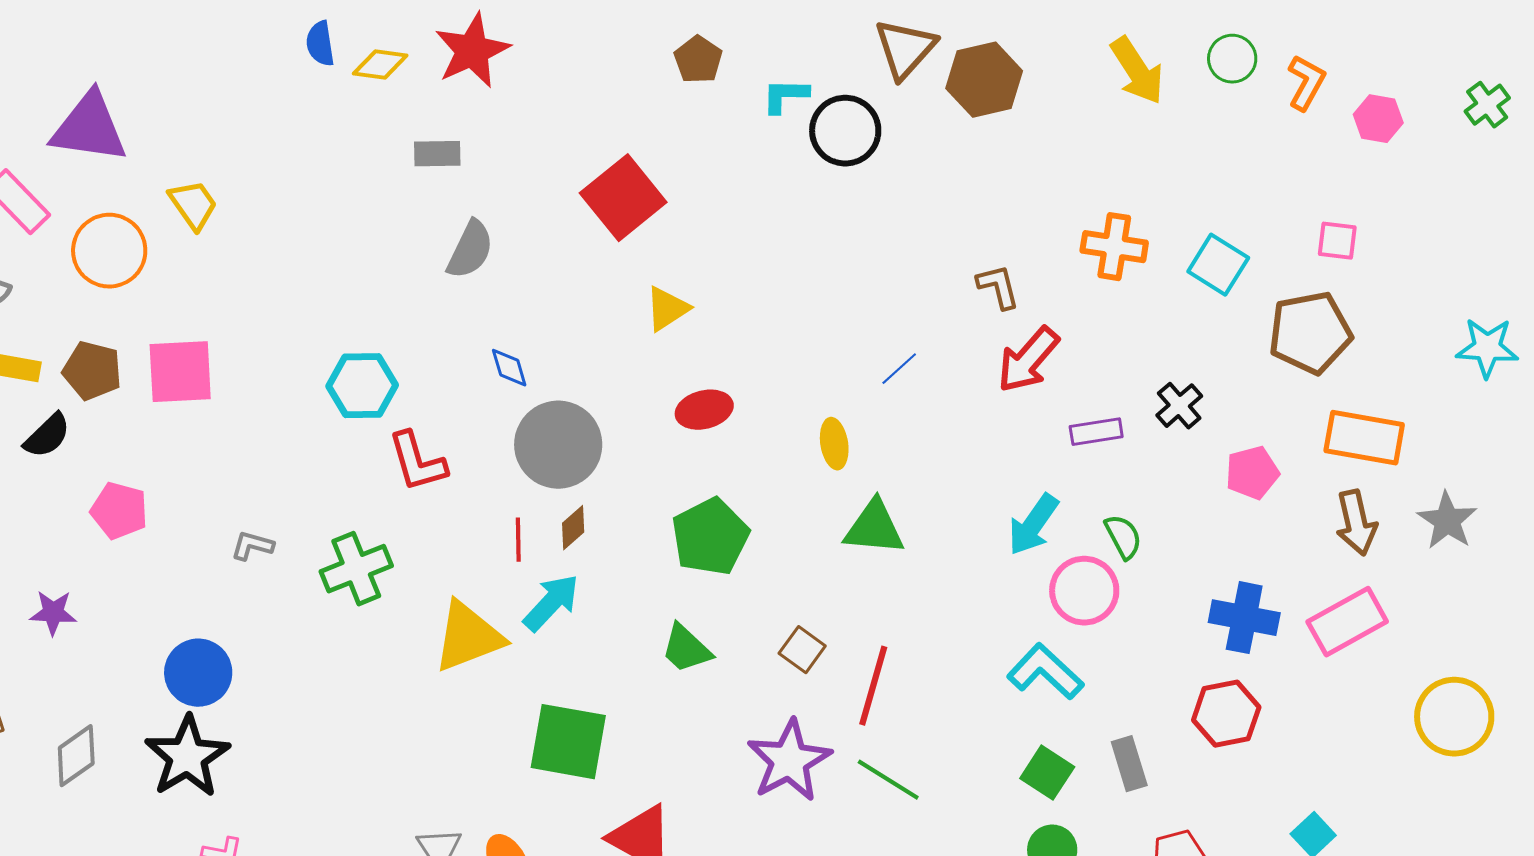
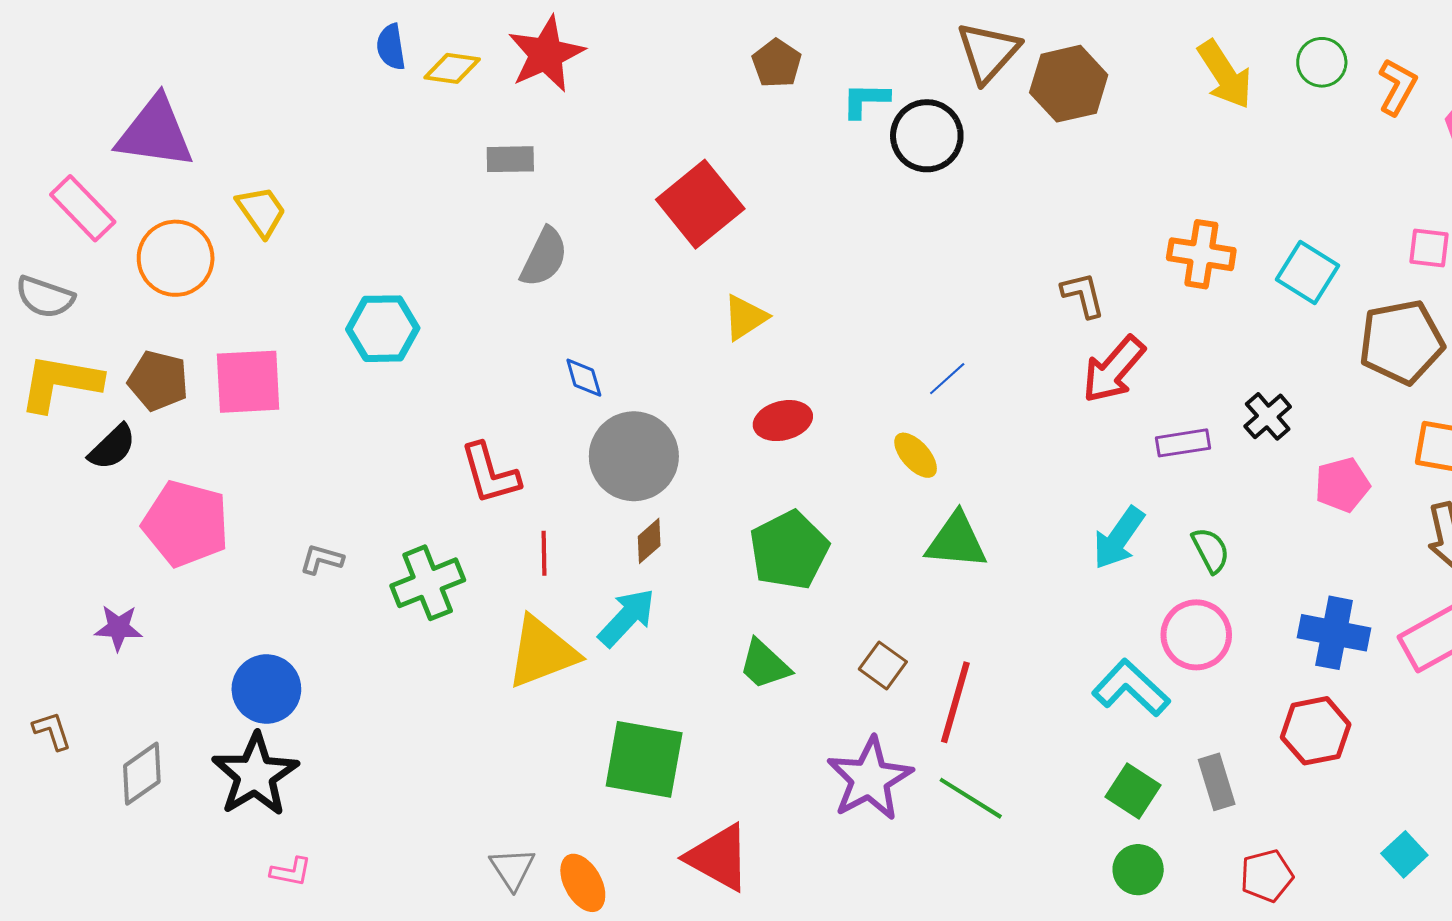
blue line: (899, 369) -> (947, 379), moved
cyan hexagon: (362, 386) -> (383, 329), moved
yellow ellipse: (834, 444) -> (916, 455), turned -33
pink pentagon: (119, 511) -> (186, 524), size x1.5
red line: (518, 540) -> (544, 553), moved
pink circle: (1084, 591) -> (1196, 635), moved

